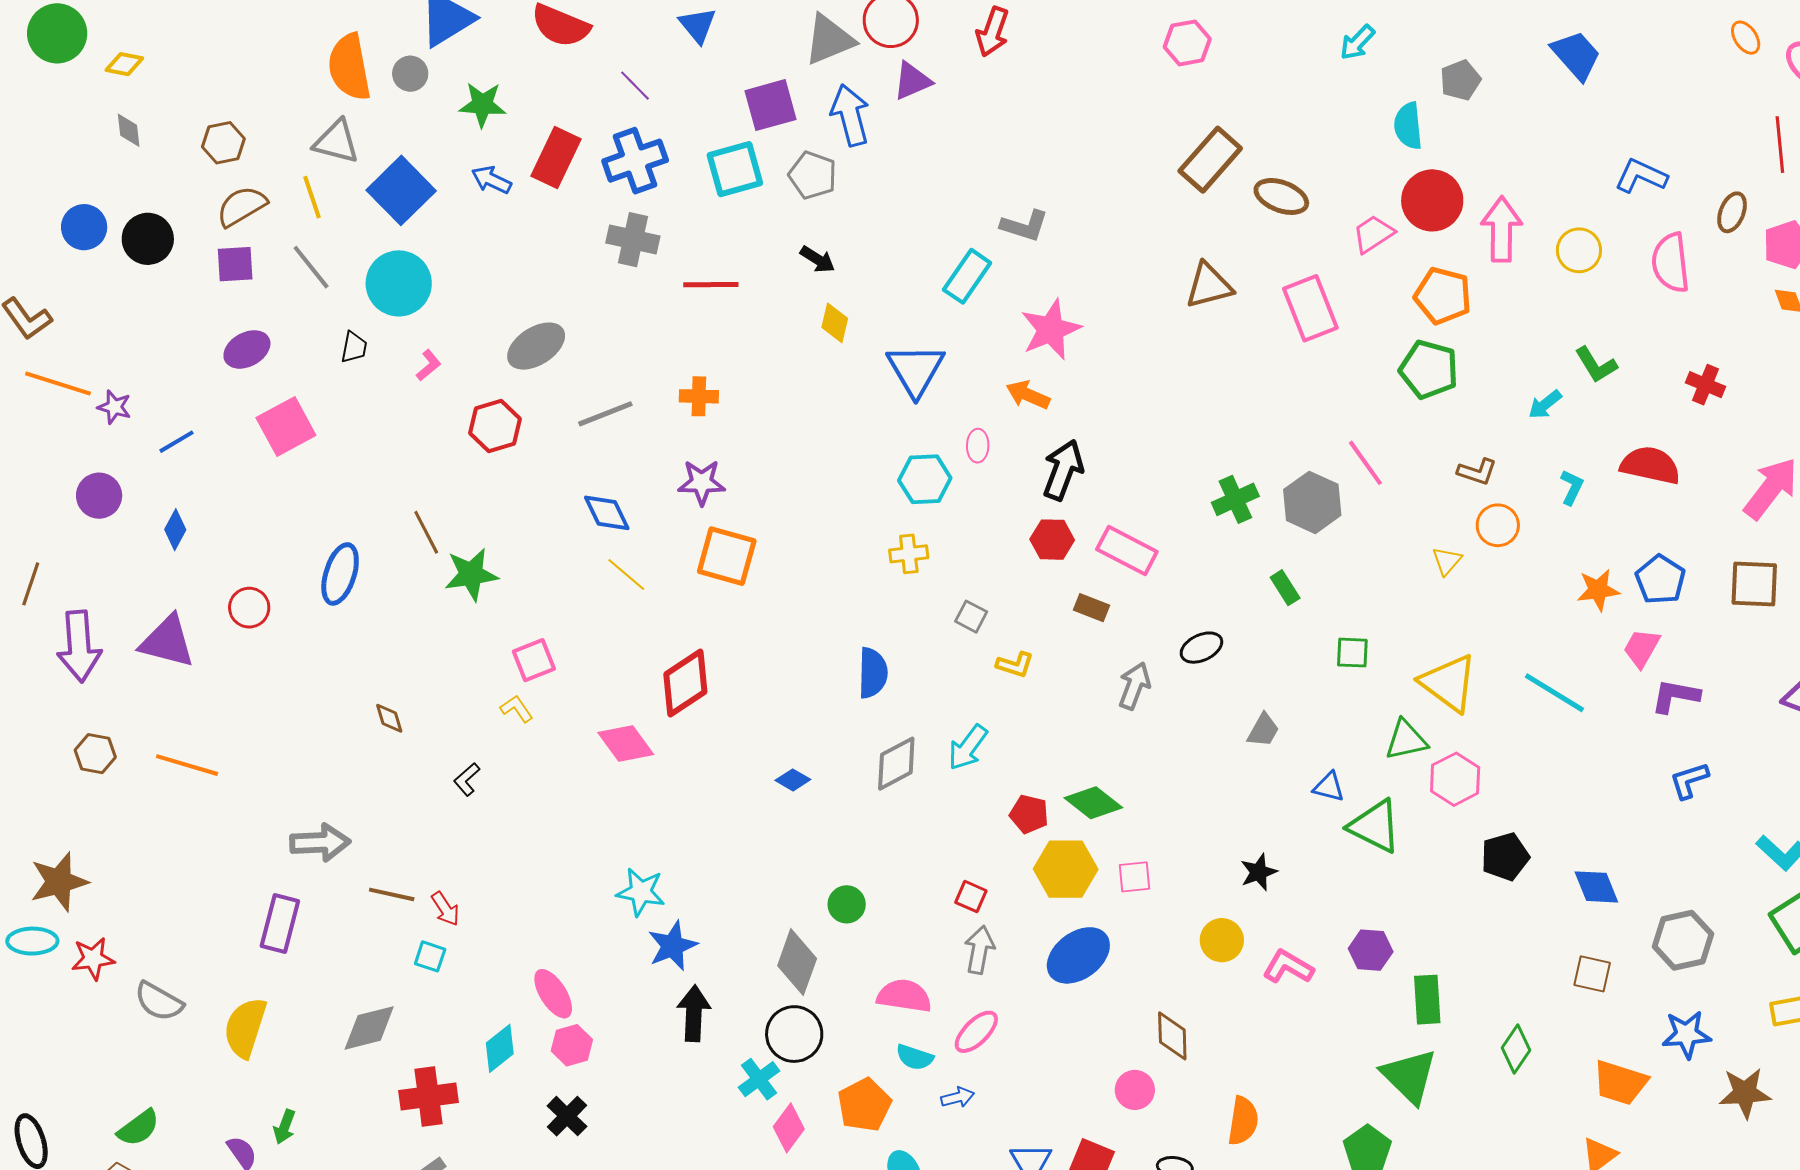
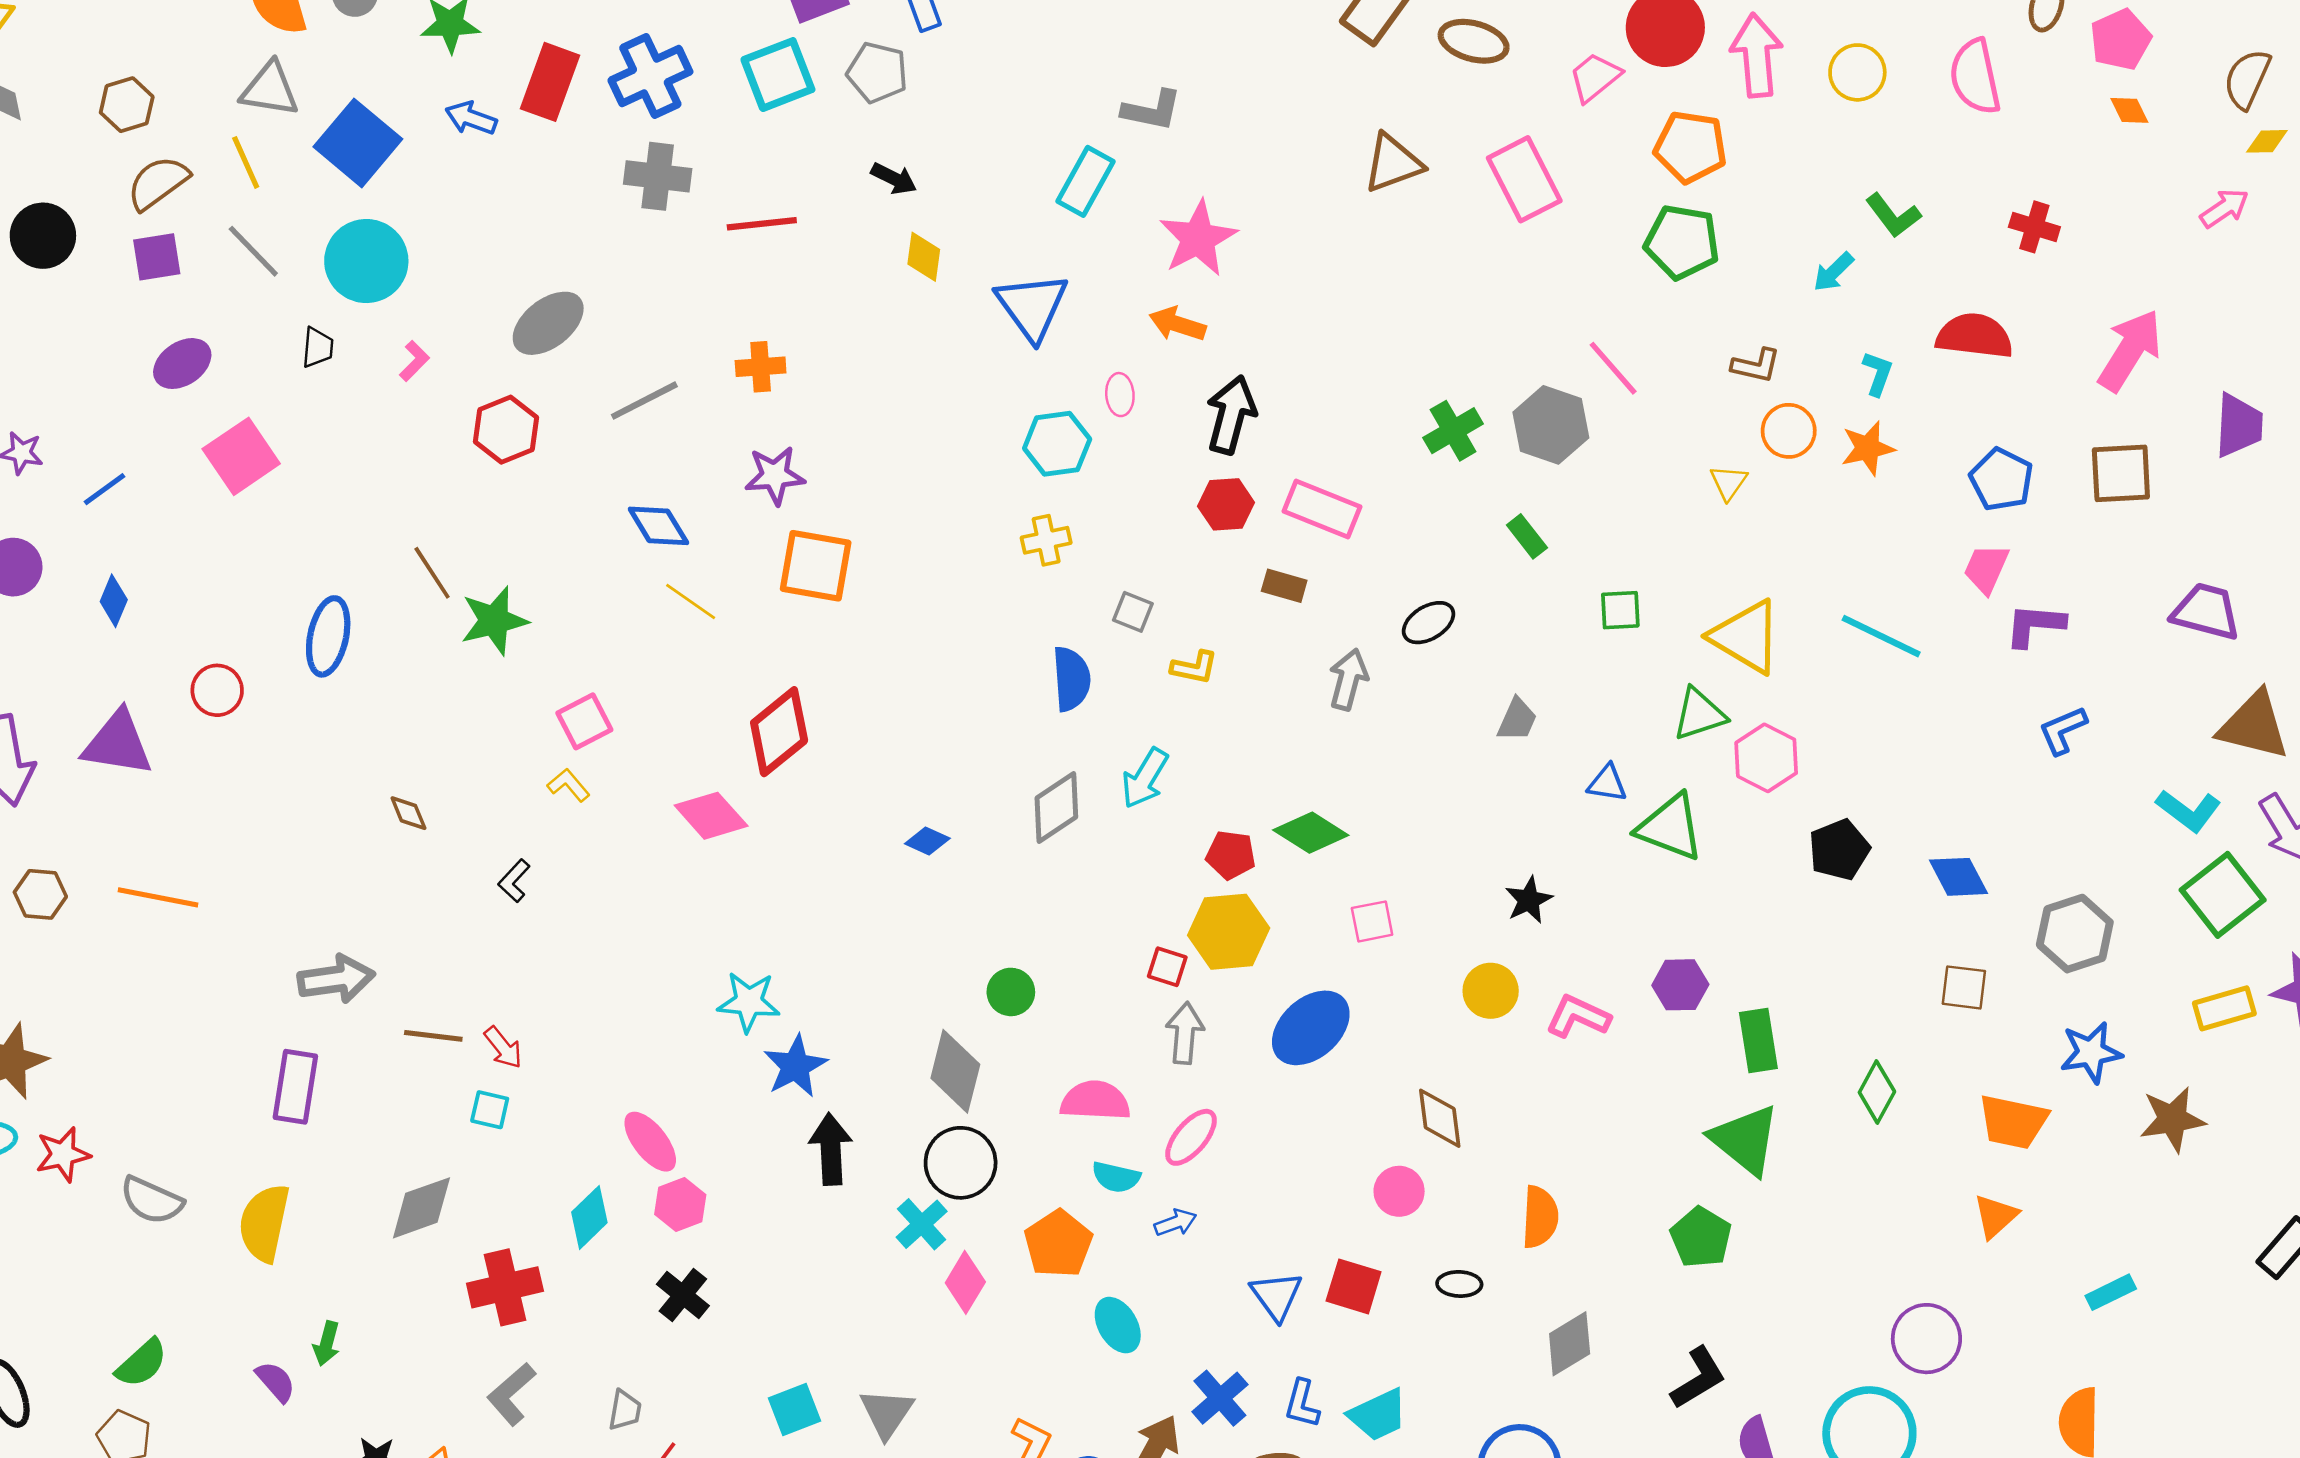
orange star: (1598, 590) -> (1868, 448), moved
blue semicircle: (873, 673) -> (1071, 679), moved
yellow hexagon: (1066, 869) -> (1229, 932), moved

